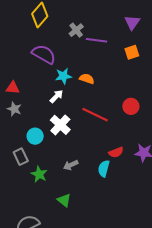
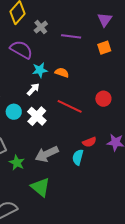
gray cross: (76, 30) -> (41, 27), moved
cyan circle: (35, 136) -> (14, 112), moved
gray arrow: (71, 165) -> (47, 154), size x1.6
green triangle: (64, 200) -> (40, 187), size x1.5

